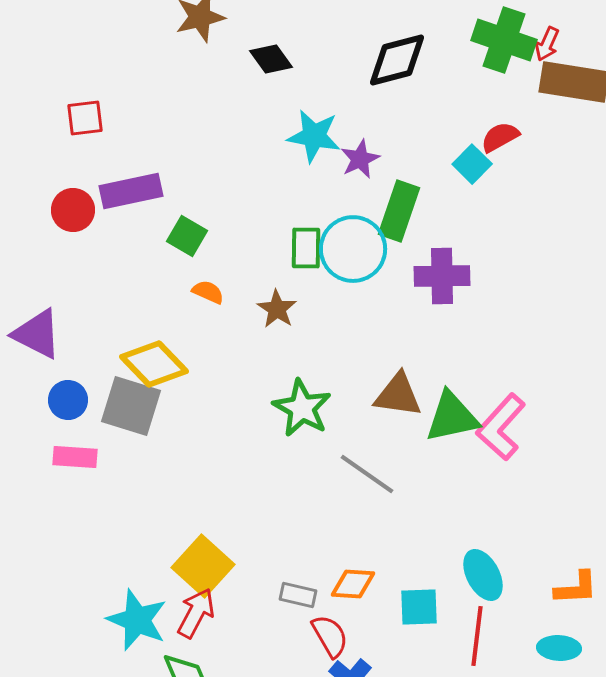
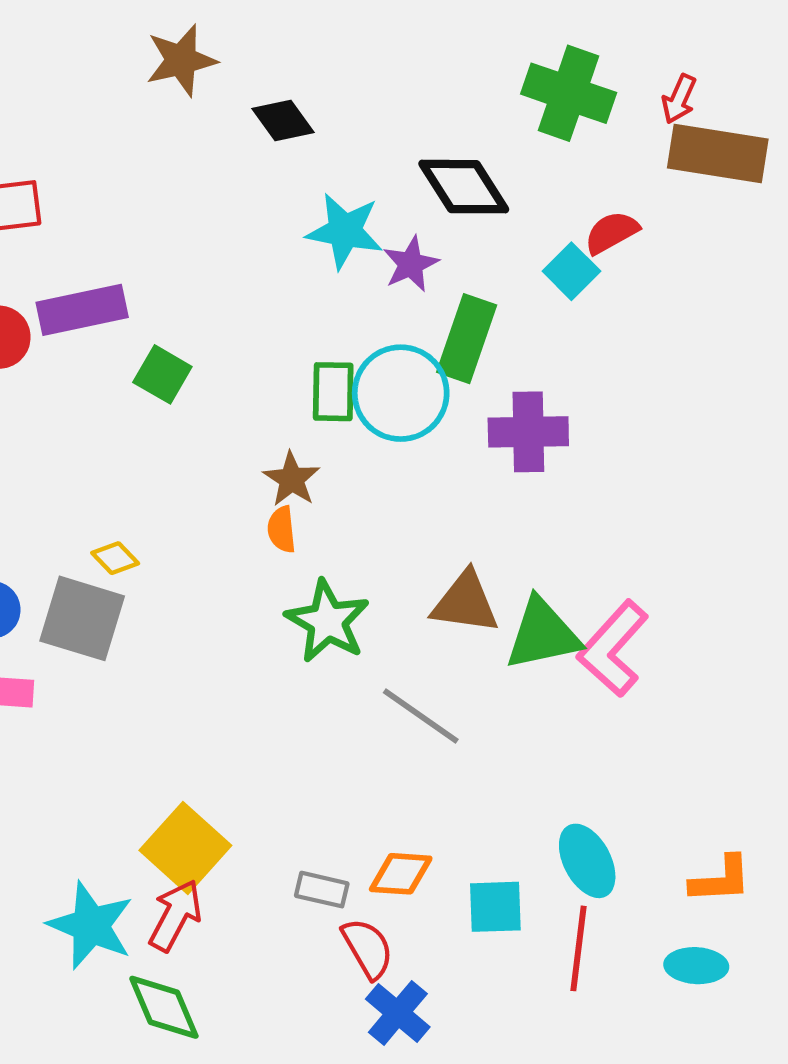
green cross: (504, 40) -> (569, 93), moved
black diamond: (397, 60) -> (464, 187), moved, turned 72
orange semicircle: (208, 292) -> (282, 529), moved, turned -120
yellow diamond: (154, 364) -> (115, 558), size x0.5

